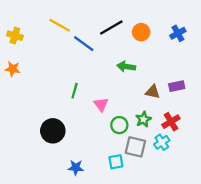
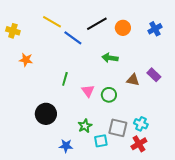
orange star: (13, 69) -> (26, 60), moved
purple rectangle: (177, 86) -> (154, 75), turned 56
green star: (143, 119) -> (85, 126), moved
red cross: (171, 122) -> (139, 144), moved
green circle: (119, 125) -> (109, 95), moved
cyan cross: (162, 142) -> (141, 124), turned -32

